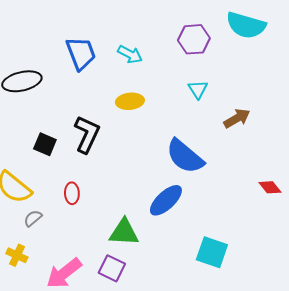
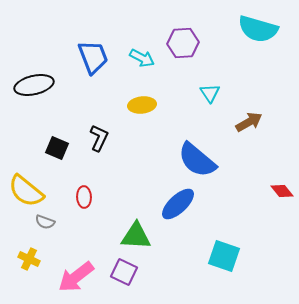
purple hexagon: (194, 39) -> (183, 43), moved
black L-shape: (87, 134) -> (99, 138), size x0.7
gray semicircle: (33, 218) -> (45, 222), turned -120

